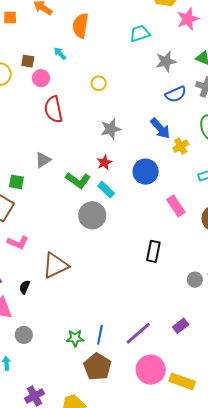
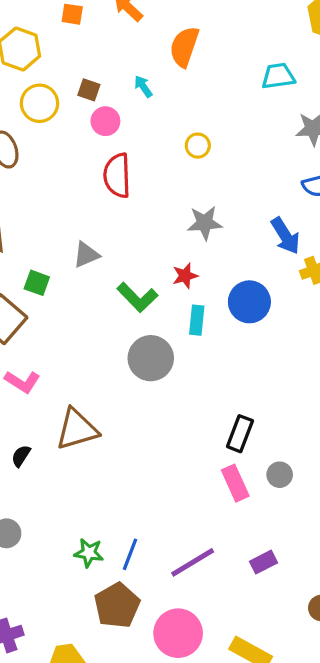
cyan rectangle: (106, 190) -> (197, 320), moved, turned 42
pink rectangle: (176, 206) -> (235, 483), moved
gray circle: (195, 280) -> (280, 475), moved
pink circle: (151, 370) -> (178, 633), moved

